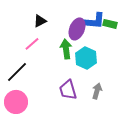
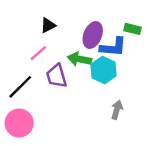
blue L-shape: (94, 21) -> (113, 47), moved
green arrow: (66, 49) -> (79, 59), turned -72
purple trapezoid: (68, 90) -> (57, 76), moved

